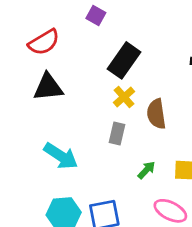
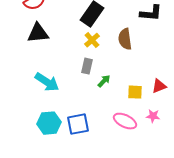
brown semicircle: (156, 114) -> (125, 39), moved
green arrow: (146, 170) -> (104, 81), moved

